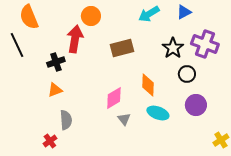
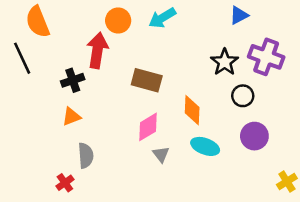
cyan arrow: (149, 14) -> (162, 18), moved
brown rectangle: (122, 48) -> (147, 80), moved, turned 30

